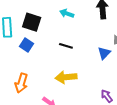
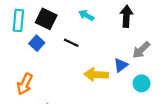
black line: (66, 46) -> (71, 43), moved
yellow arrow: (66, 77) -> (96, 75), moved

